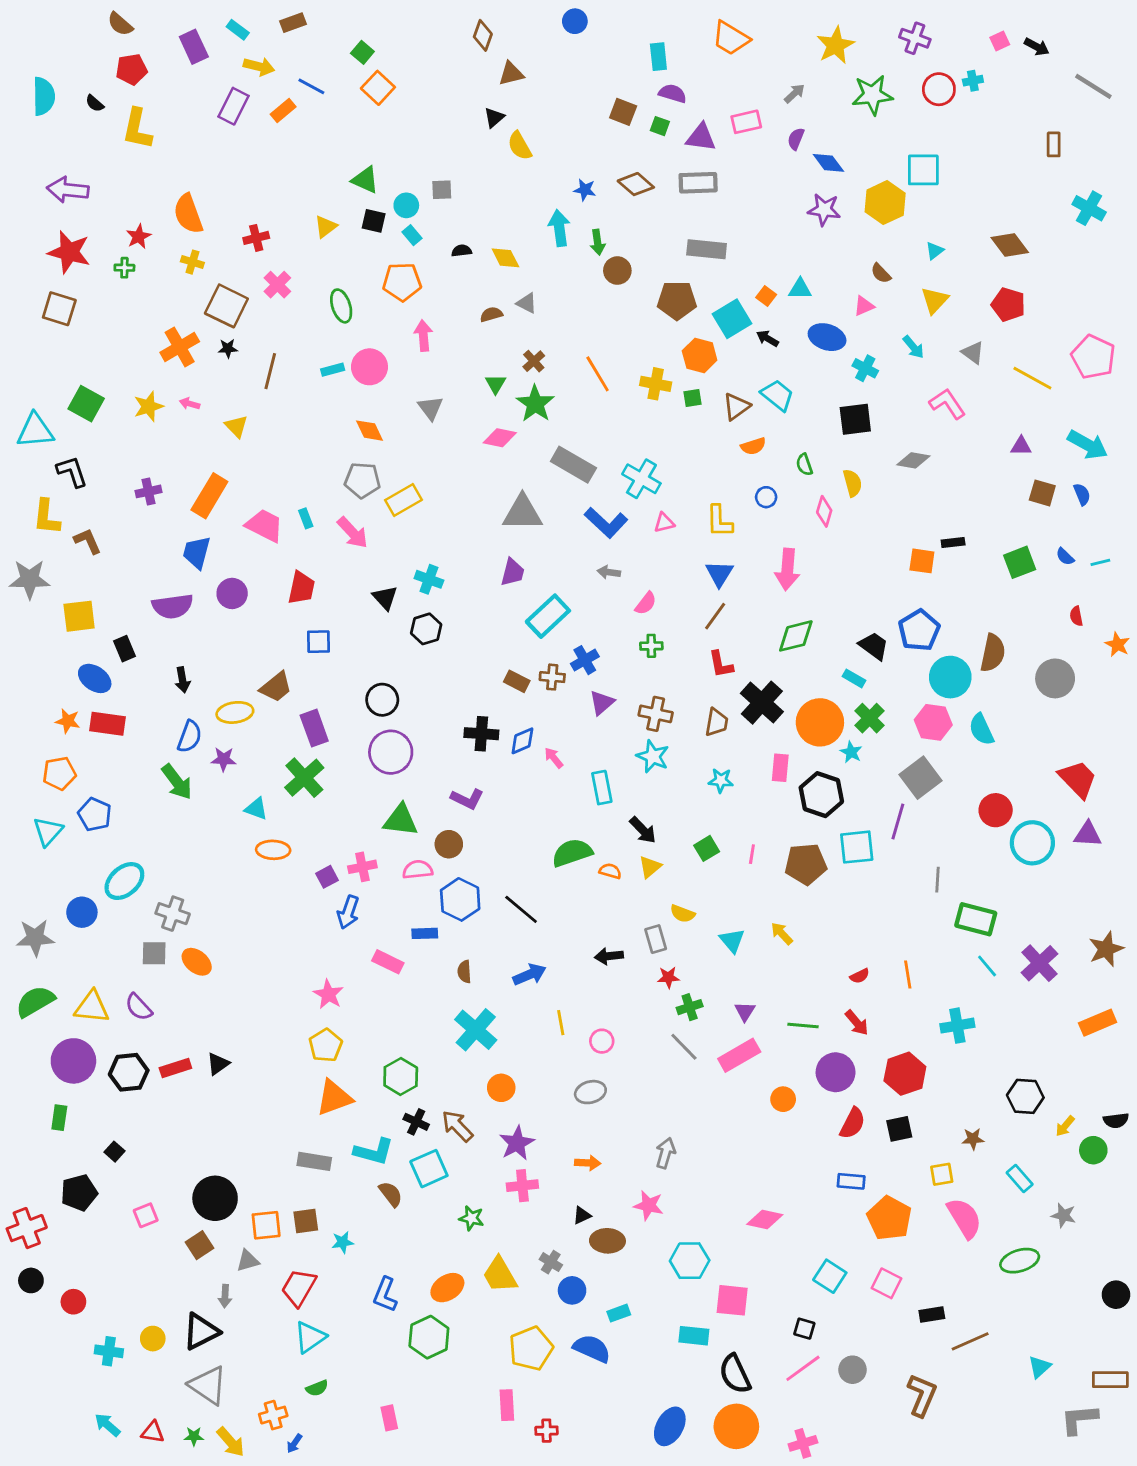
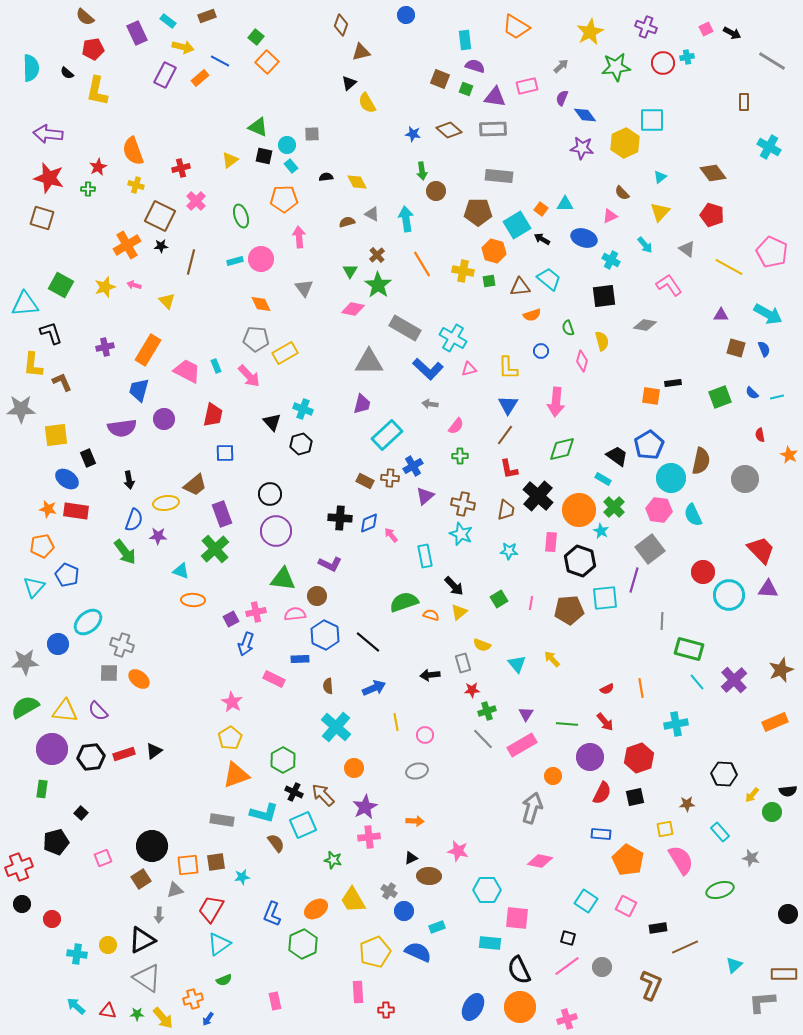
cyan arrow: (559, 228) -> (406, 219), moved
brown triangle: (736, 406) -> (520, 287), turned 30
gray arrow: (666, 1153) -> (532, 808), moved, size x1.4

